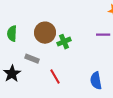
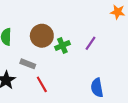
purple line: (103, 35) -> (91, 43), moved, turned -56
red line: (55, 77) -> (42, 84), moved

